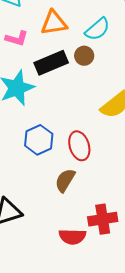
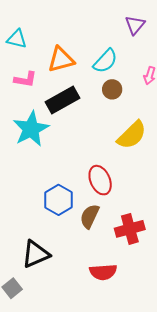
brown circle: (84, 56) -> (112, 89), moved
blue hexagon: (39, 140) -> (58, 200), moved
red cross: (103, 219) -> (130, 229), moved

